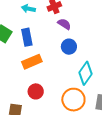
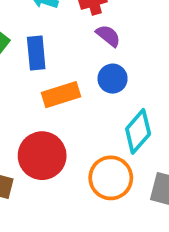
orange rectangle: (32, 62) -> (61, 95), moved
red circle: (36, 91) -> (42, 156), size x1.6

